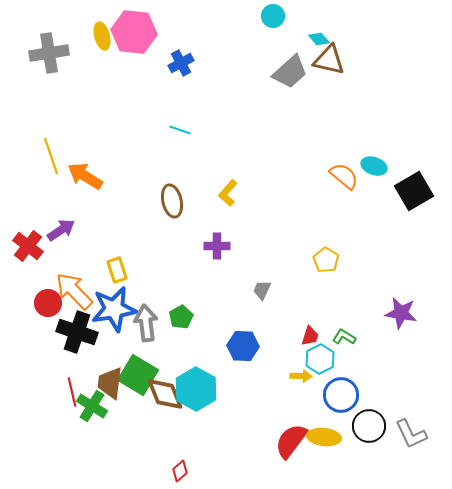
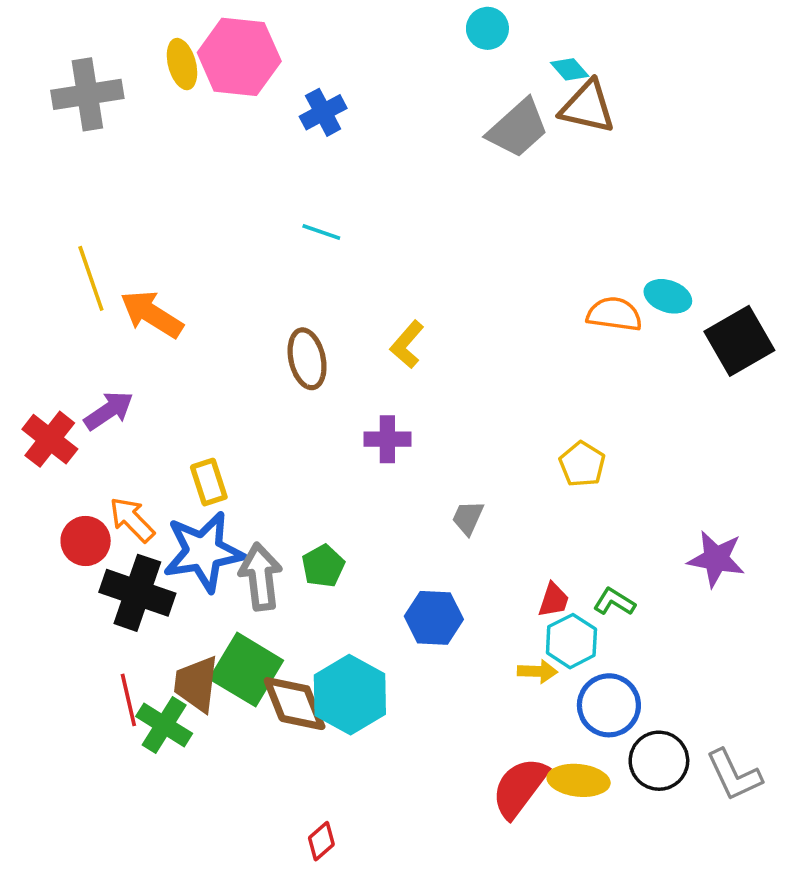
orange semicircle: (344, 176) -> (614, 314), turned -32
orange arrow: (74, 291) -> (132, 520), size x0.7

